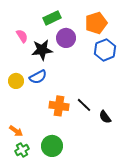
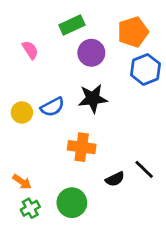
black star: (42, 50) -> (93, 99), moved
black line: (84, 105) -> (144, 169), moved
black semicircle: (105, 117) -> (115, 179), moved, turned -80

